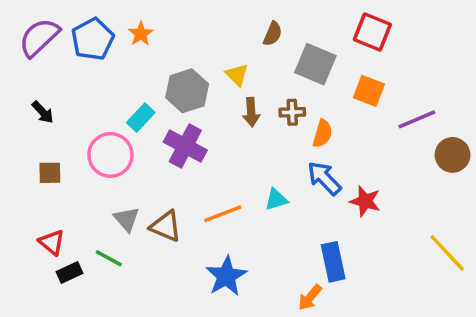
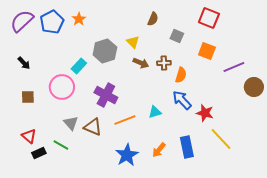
gray square: (315, 64) -> (177, 36), size x0.6
brown arrow: (251, 112) -> (141, 63), turned -63
purple cross: (185, 146) -> (106, 95), moved
yellow line: (447, 253) -> (221, 139), moved
orange arrow: (310, 297) -> (159, 150), moved

